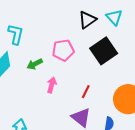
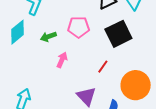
red line: (86, 92) -> (103, 67), moved

